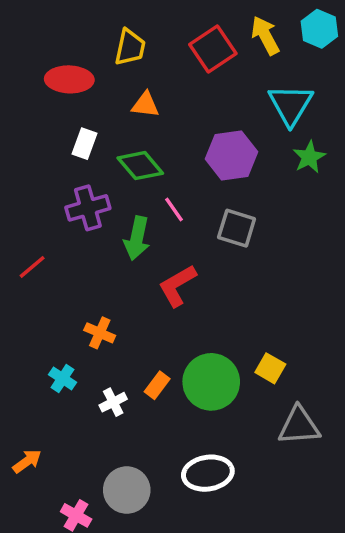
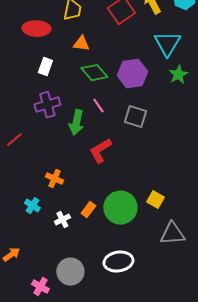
green diamond: (140, 166) -> (94, 73), moved

